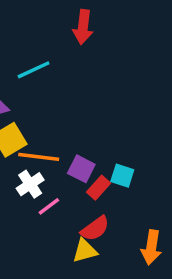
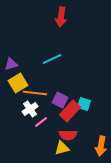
cyan line: (34, 70) -> (52, 59), moved
red rectangle: (98, 188) -> (70, 111), size x1.5
red semicircle: (95, 229) -> (68, 135), turned 36

